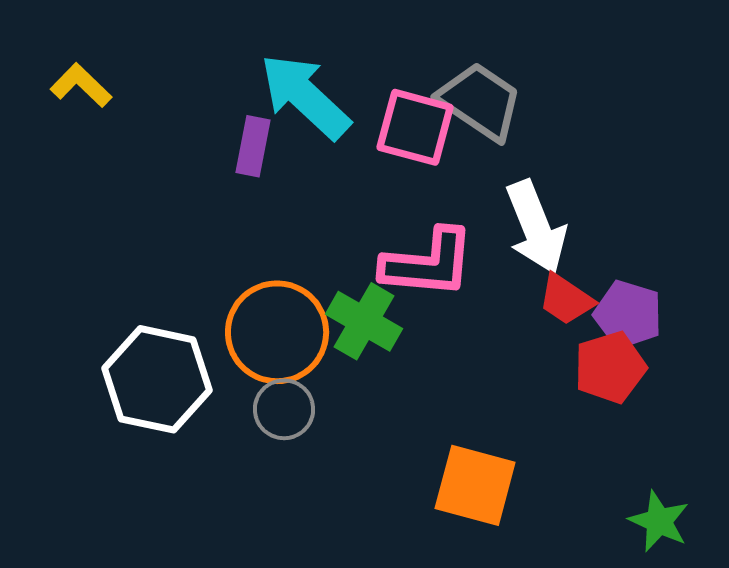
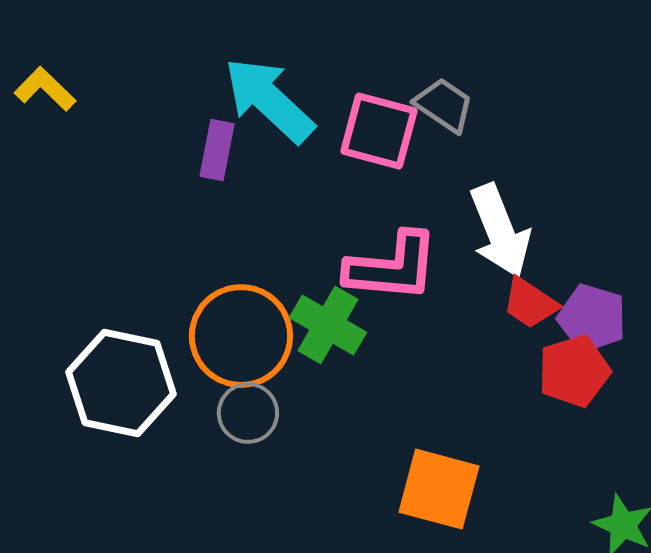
gray trapezoid: (480, 101) -> (444, 105), size x0.7

